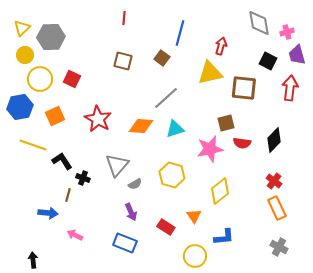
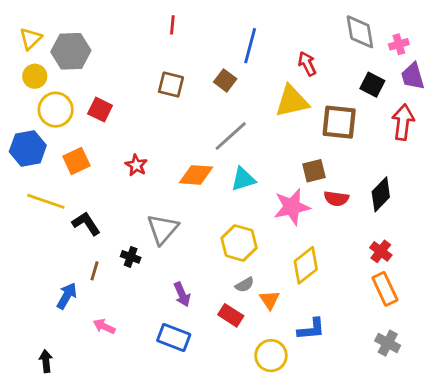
red arrow: (221, 46) -> (307, 64), turned -42
red star: (98, 119) -> (136, 165), size x0.6
black cross: (83, 178) -> (131, 257), moved
gray semicircle: (135, 184) -> (245, 285), moved
blue arrow: (48, 213) -> (67, 296), turned -66

